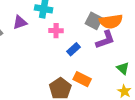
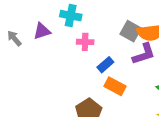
orange rectangle: (82, 79) -> (115, 86), moved

